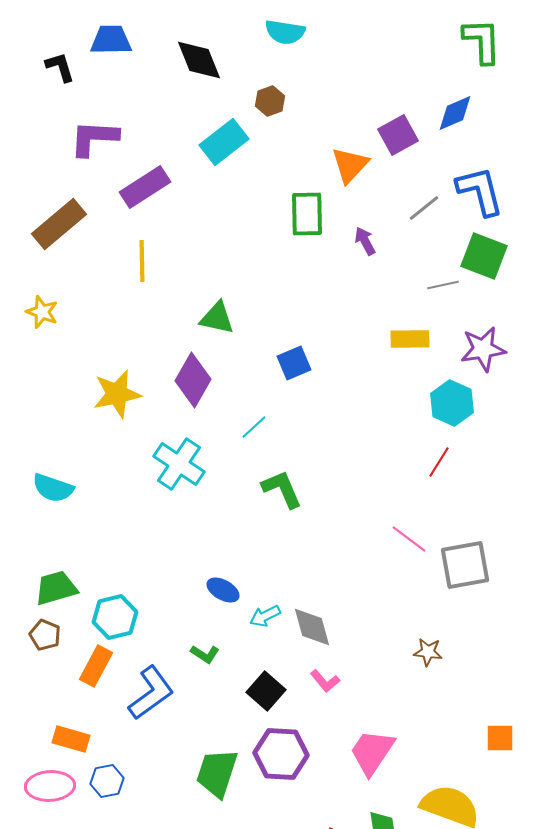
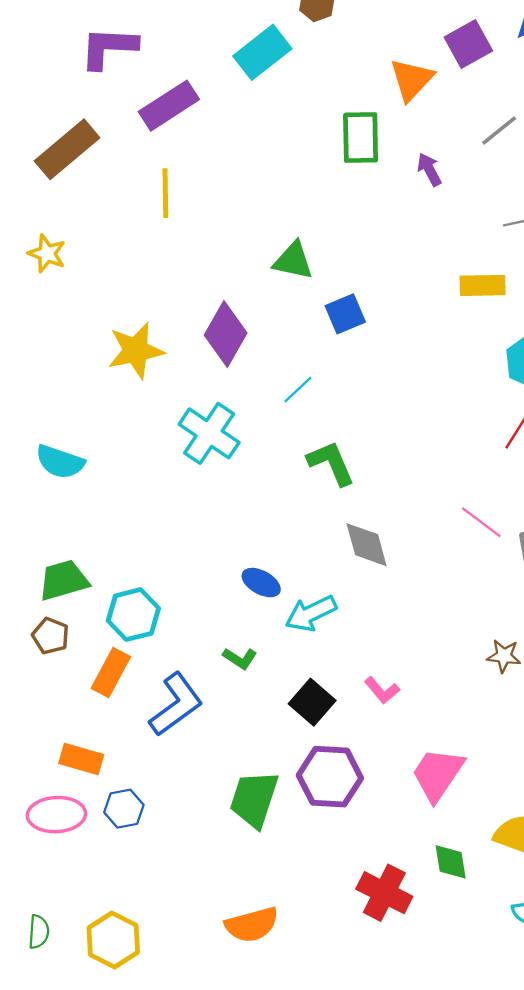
green triangle: (217, 318) -> (293, 261), moved
cyan arrow: (265, 616) -> (311, 613), size x1.4
gray diamond: (312, 627) -> (367, 545), moved

